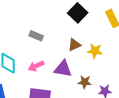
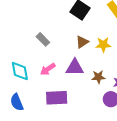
gray rectangle: (36, 36) -> (43, 39), turned 32

